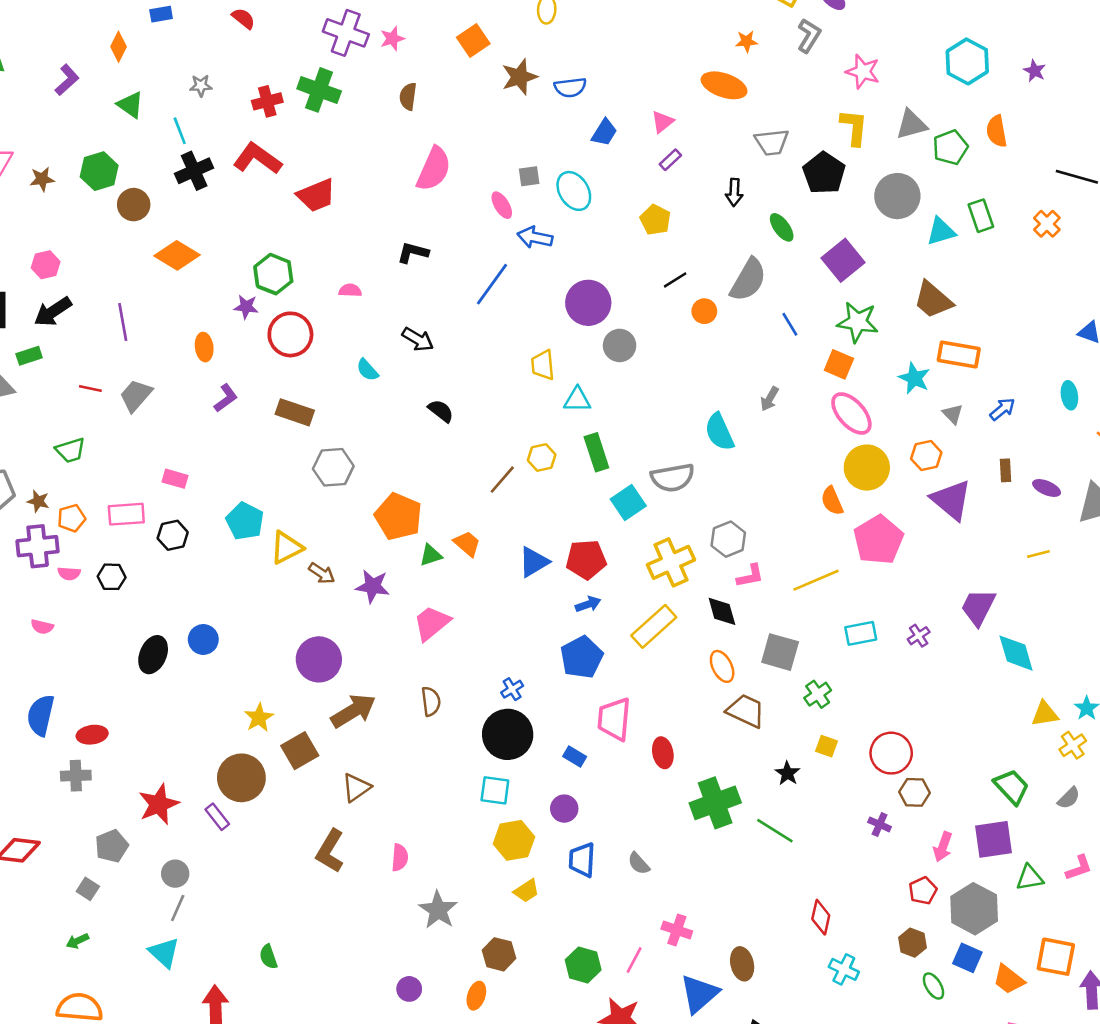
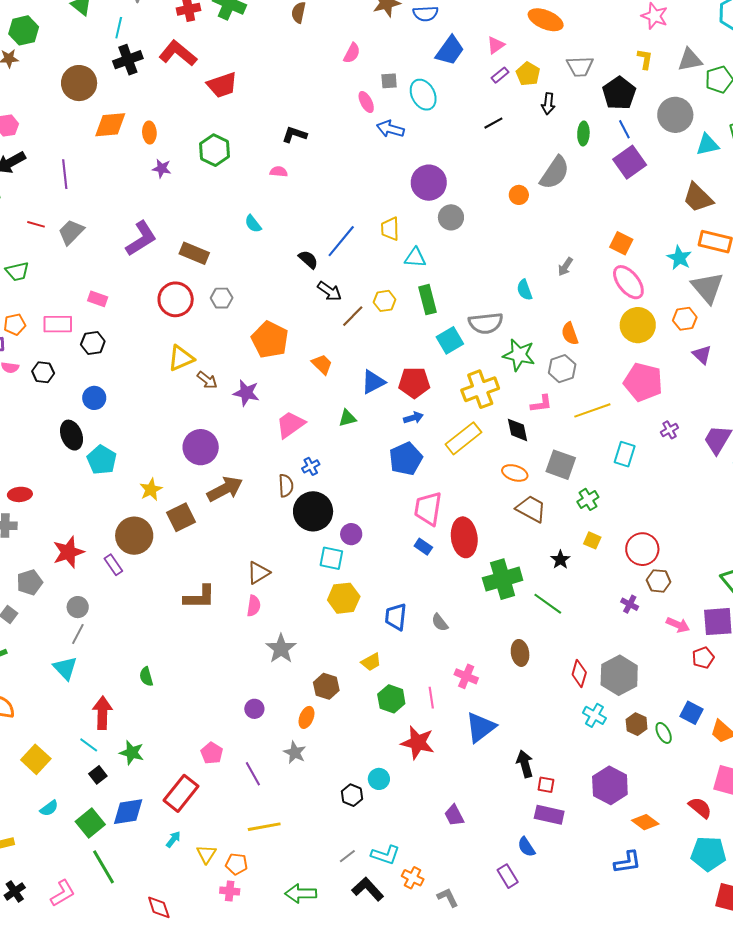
yellow L-shape: (854, 127) -> (645, 59), size x0.7
cyan line: (180, 131) -> (119, 28), turned 30
blue trapezoid: (604, 132) -> (450, 50), size x1.4
pink semicircle: (434, 169) -> (352, 53), moved, size x0.6
green hexagon: (99, 171) -> (24, 30), moved
brown circle: (134, 205) -> (79, 83), size x1.4
yellow pentagon: (655, 220) -> (528, 74), moved
green ellipse: (782, 227) -> (583, 133), turned 35
orange diamond: (177, 255) -> (110, 125), turned -40
green hexagon: (273, 274) -> (215, 150), moved
black line: (675, 280) -> (493, 123), moved
blue line: (492, 284) -> (341, 241), moved
pink semicircle: (350, 290) -> (279, 172), moved
green star: (858, 322) -> (519, 355), moved
blue line: (790, 324) -> (624, 129), moved
red circle: (290, 334) -> (176, 299), moved
black arrow: (418, 339) -> (330, 291), moved
orange ellipse: (204, 347) -> (149, 133), moved
purple L-shape: (226, 398) -> (141, 239), size x1.6
gray triangle: (953, 414) -> (707, 288), size x2.0
cyan semicircle: (719, 432) -> (524, 290), size x0.7
gray hexagon: (333, 467) -> (222, 298), size x0.7
purple triangle: (951, 500) -> (702, 355), size x0.6
orange semicircle: (832, 501) -> (570, 334), moved
cyan pentagon: (245, 521) -> (102, 460), moved
gray hexagon: (728, 539) -> (562, 369), moved
pink pentagon: (878, 540) -> (643, 382), turned -30
green triangle: (431, 555) -> (347, 418), moved
cyan rectangle: (861, 633) -> (625, 454), turned -65
purple cross: (919, 636) -> (669, 430), moved
blue circle: (203, 639) -> (94, 398), moved
black ellipse: (153, 655) -> (72, 435), turned -48
orange ellipse: (722, 666) -> (515, 473), turned -50
blue cross: (512, 689) -> (311, 466), moved
black circle: (508, 734) -> (313, 511), moved
red ellipse: (663, 753) -> (464, 537), size x1.6
blue rectangle: (575, 757) -> (423, 547), moved
brown triangle: (356, 788) -> (258, 573), moved
purple circle: (564, 809) -> (351, 534), moved
pink arrow: (943, 847) -> (678, 625), turned -90
brown L-shape: (330, 851) -> (200, 597), turned -124
yellow trapezoid: (527, 891) -> (371, 662), moved
red pentagon: (923, 891) -> (703, 658), moved
gray hexagon: (974, 909) -> (619, 675), moved
brown hexagon: (912, 943) -> (637, 724), moved
pink line: (634, 960) -> (431, 698), turned -40
brown ellipse: (742, 964) -> (520, 653), moved

